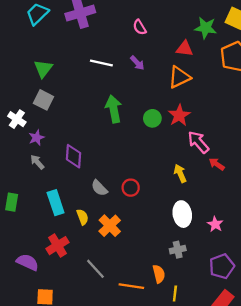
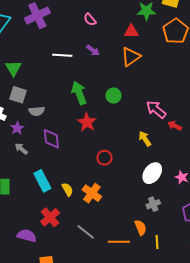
red star: (179, 115) -> (87, 122), moved
gray semicircle: (99, 188) -> (37, 111), moved, turned -42
white ellipse: (182, 214) -> (152, 173), turned 55

